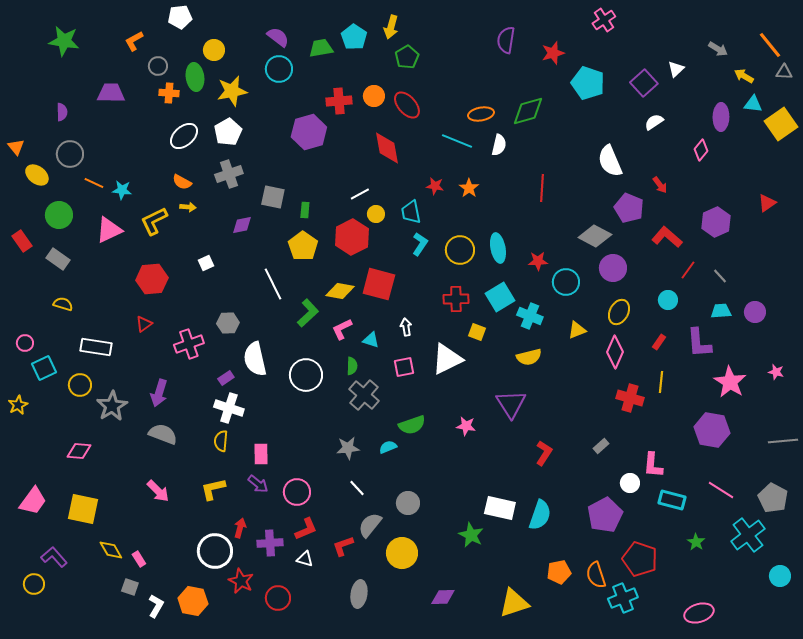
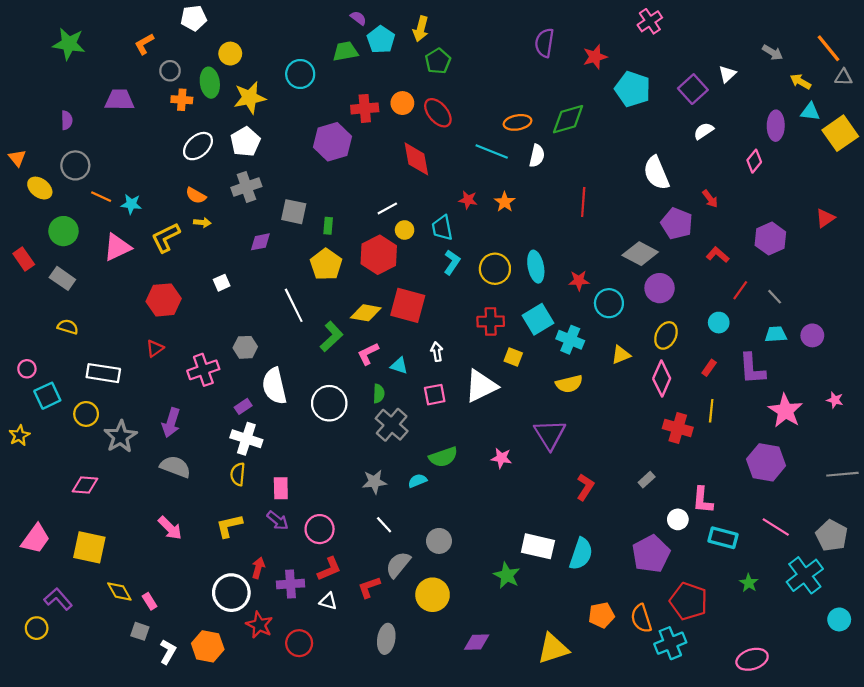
purple semicircle: (278, 37) -> (358, 18), moved, size x0.7
red L-shape: (667, 237) -> (718, 255), size x0.7

